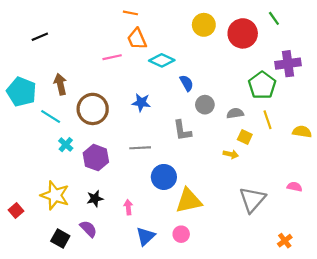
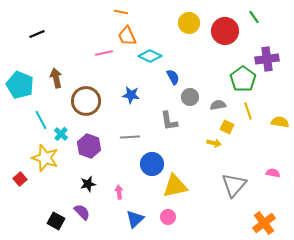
cyan line: (51, 117) -> (41, 120), moved, turned 30
yellow star: (55, 195) -> (45, 158), moved
red square: (16, 210) -> (20, 179), moved
orange cross: (285, 241) -> (264, 223), size x1.6

